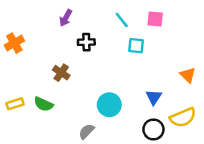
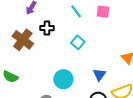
cyan square: (136, 46) -> (78, 42), moved, turned 32
brown cross: (61, 73) -> (23, 40), moved, size x1.5

